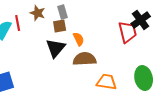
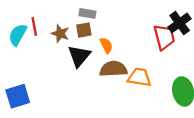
gray rectangle: (63, 12) -> (87, 13), turned -64
brown star: (38, 13) -> (60, 34), moved
orange trapezoid: (107, 82) -> (139, 77), moved

